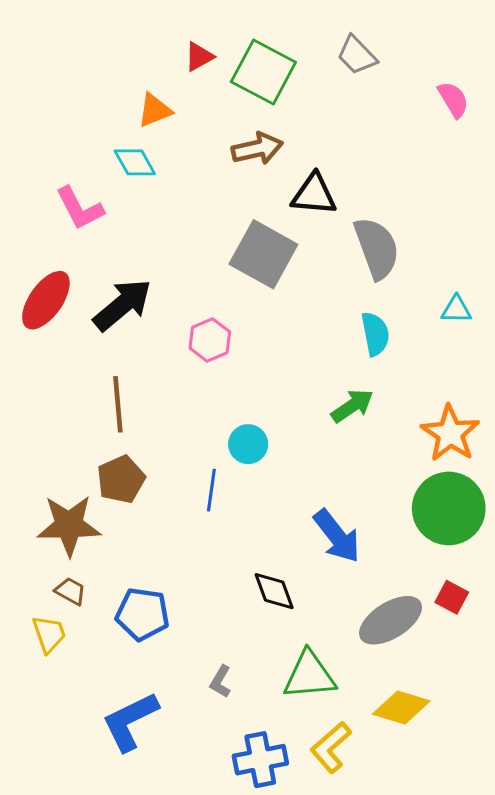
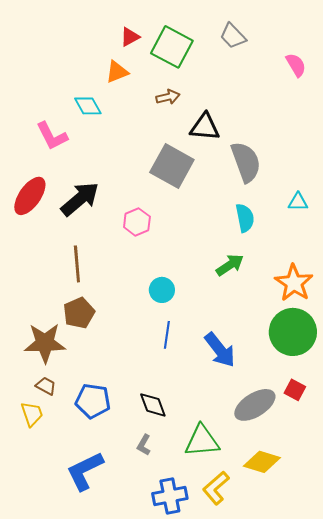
orange triangle: (155, 110) -> (117, 72), moved
brown arrow: (257, 149) -> (168, 97), size x0.7
blue line: (211, 490) -> (167, 335), moved
black diamond: (274, 591) -> (153, 405), moved

